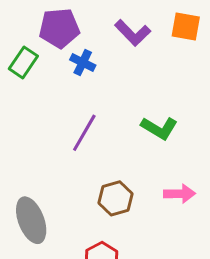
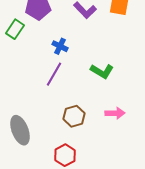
blue cross: (83, 62) -> (60, 46), moved

